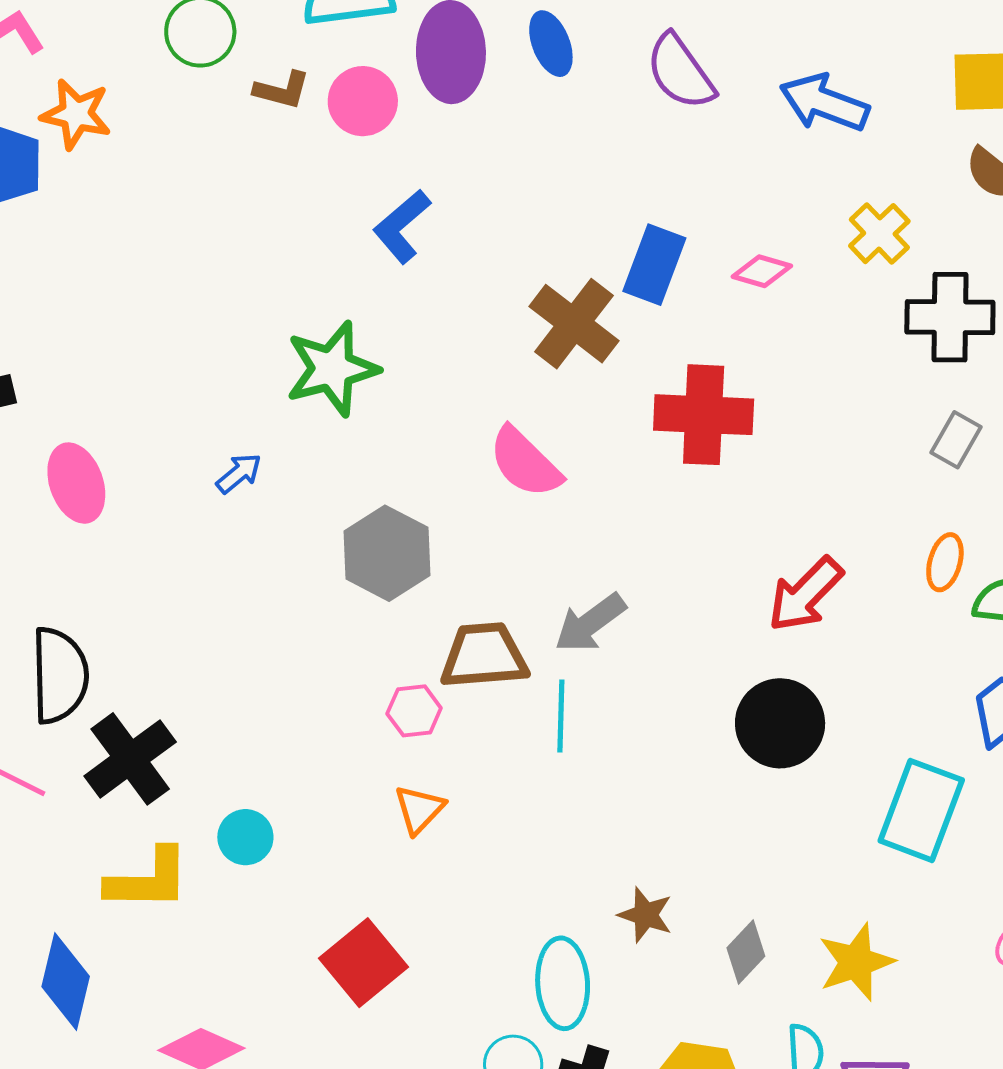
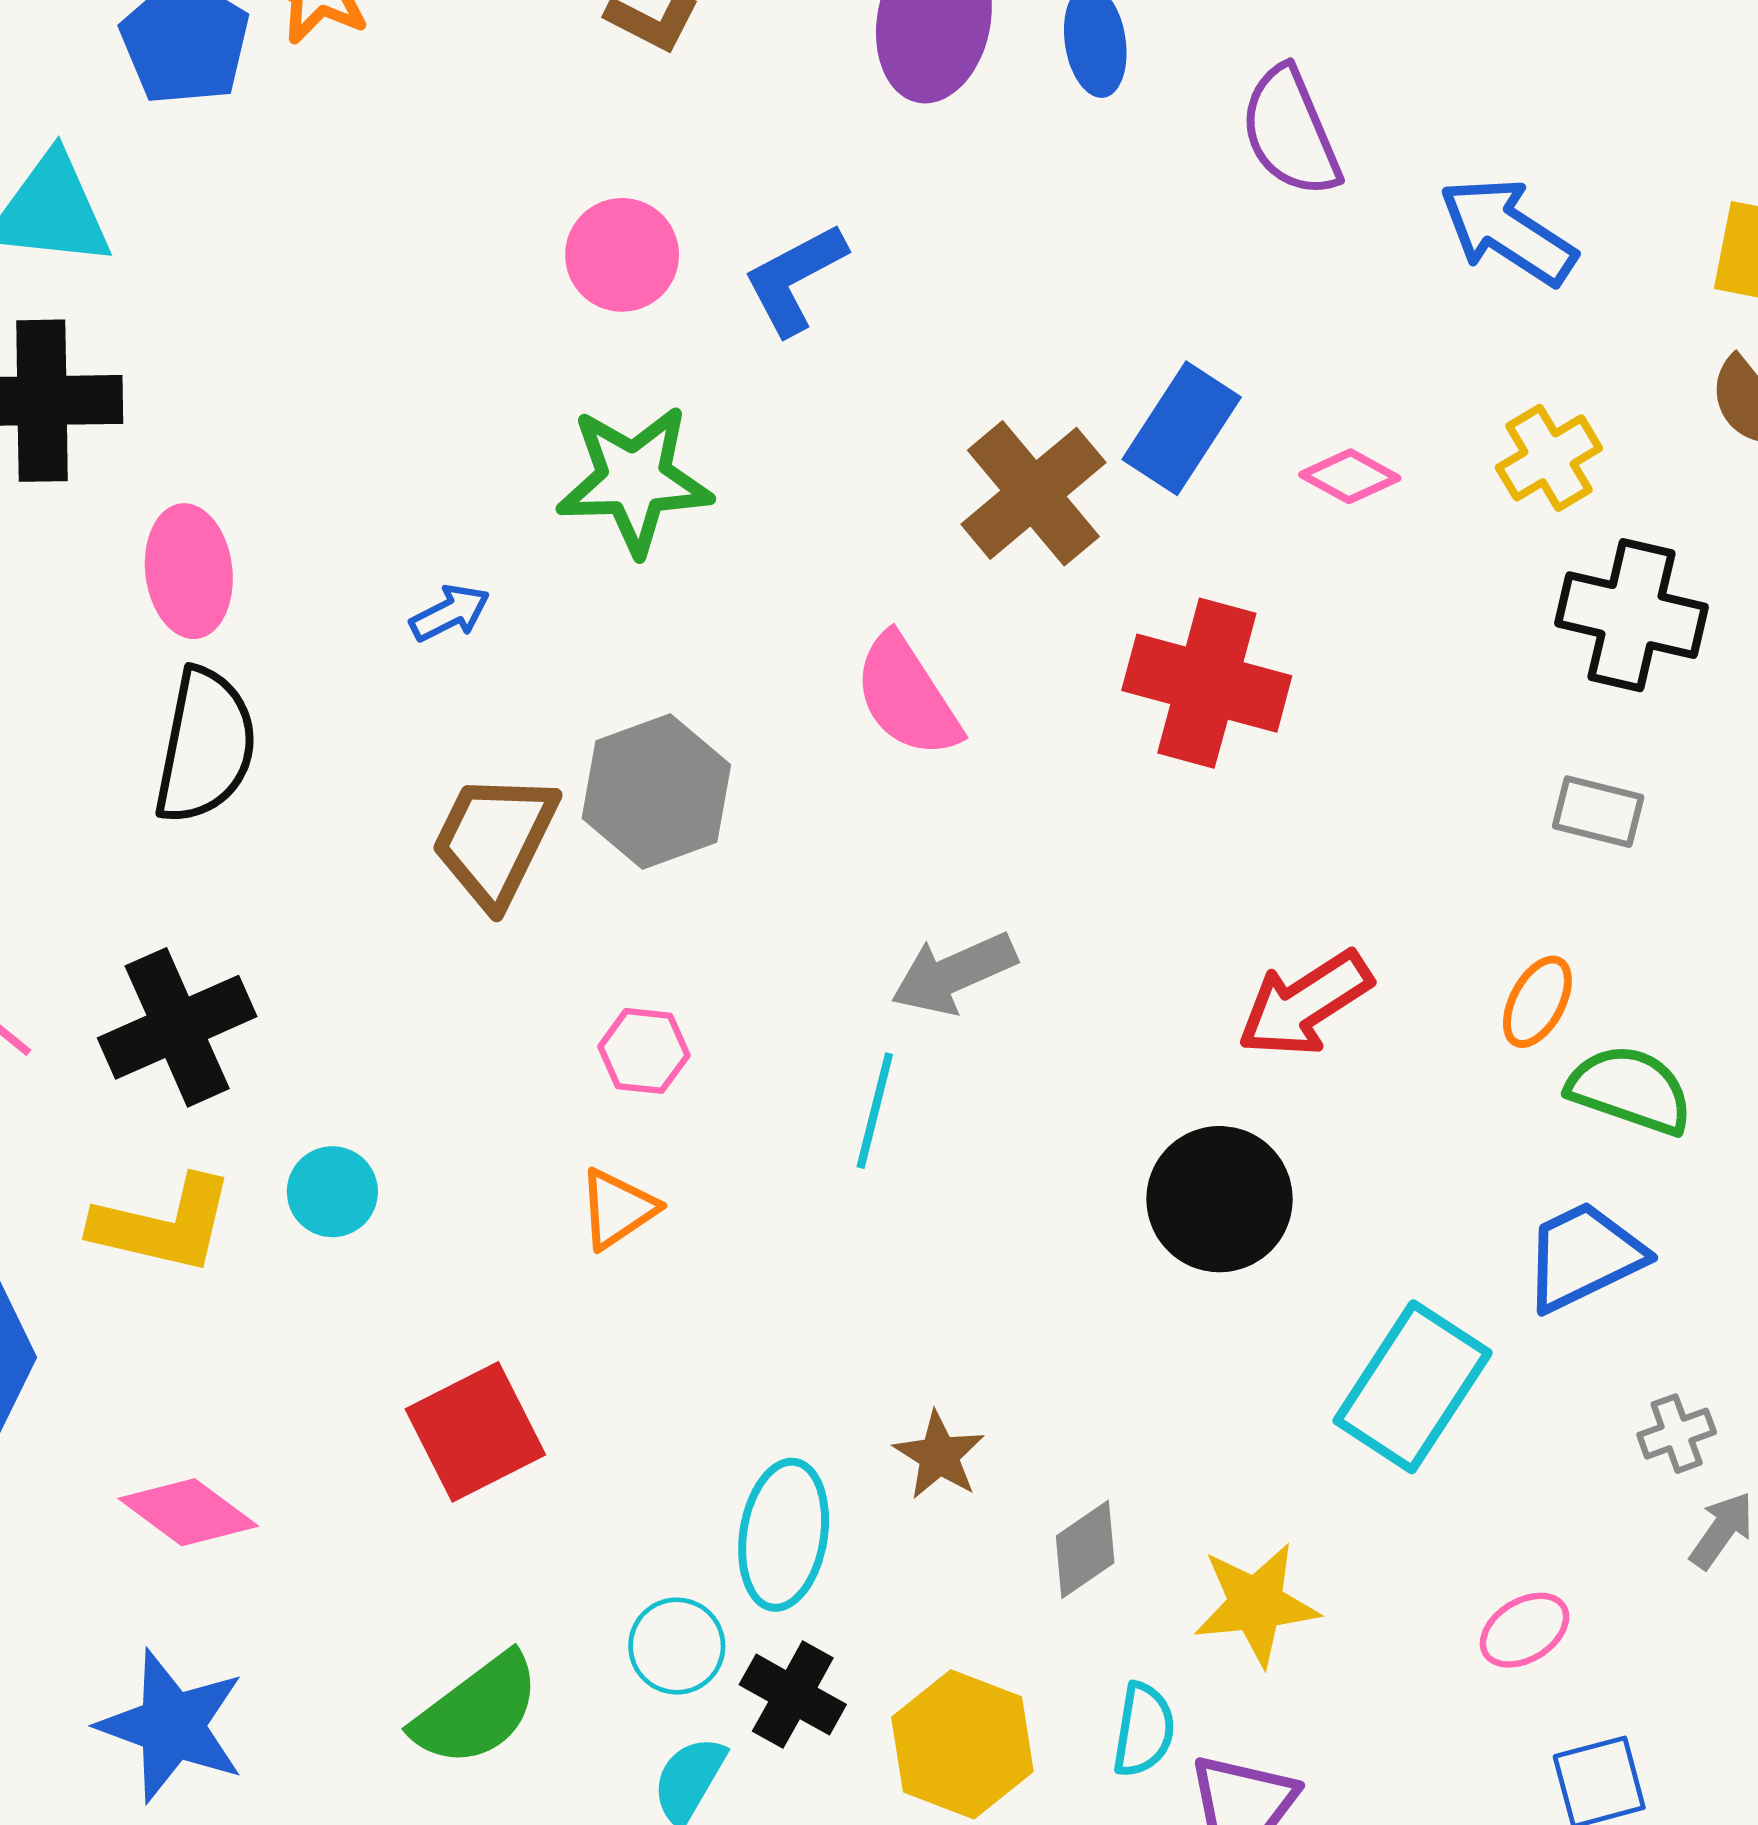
pink circle: (363, 101) -> (622, 255), moved
gray rectangle: (956, 440) -> (1598, 812), turned 62
brown trapezoid: (484, 656) -> (495, 840), moved, turned -72
black semicircle: (60, 675) -> (205, 746), moved

